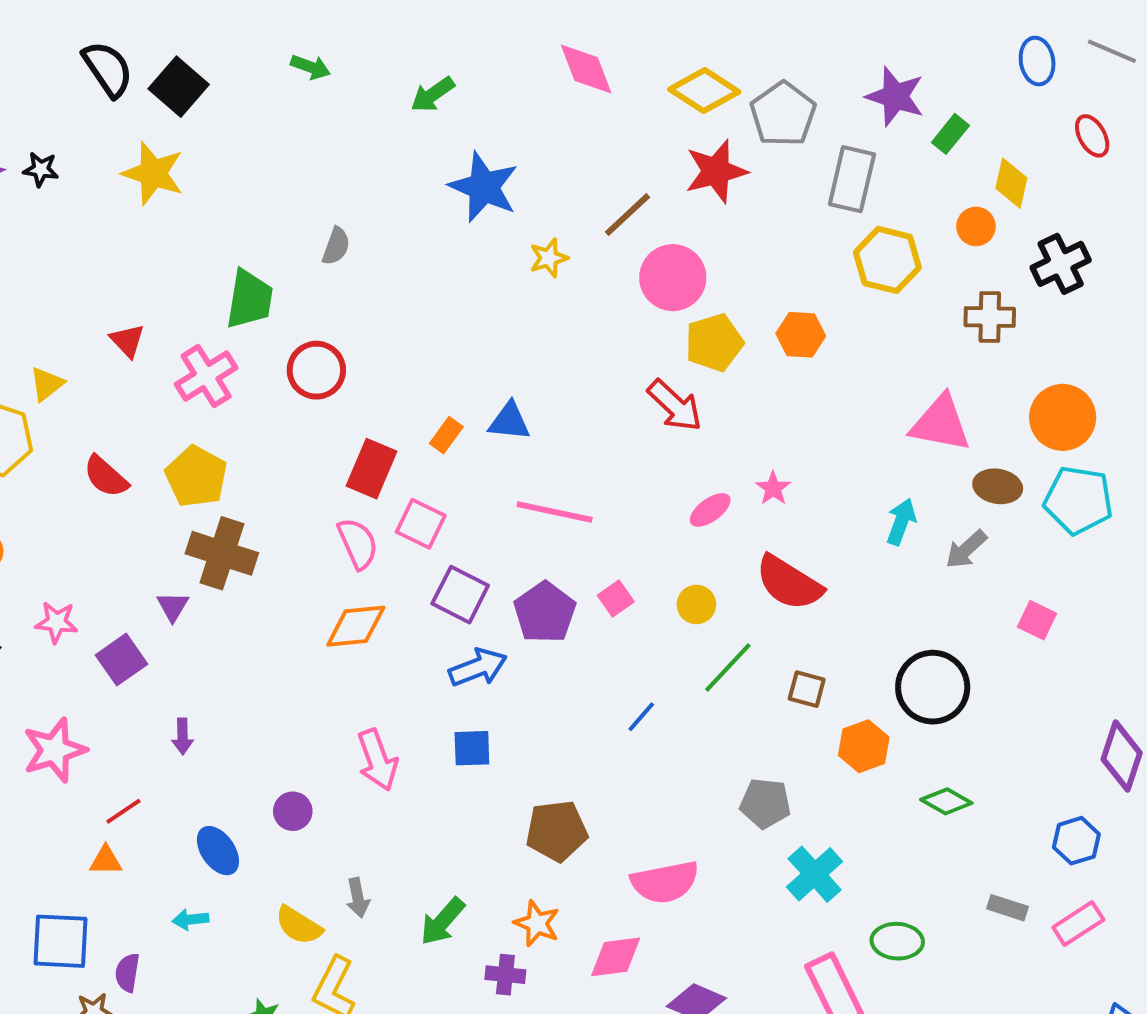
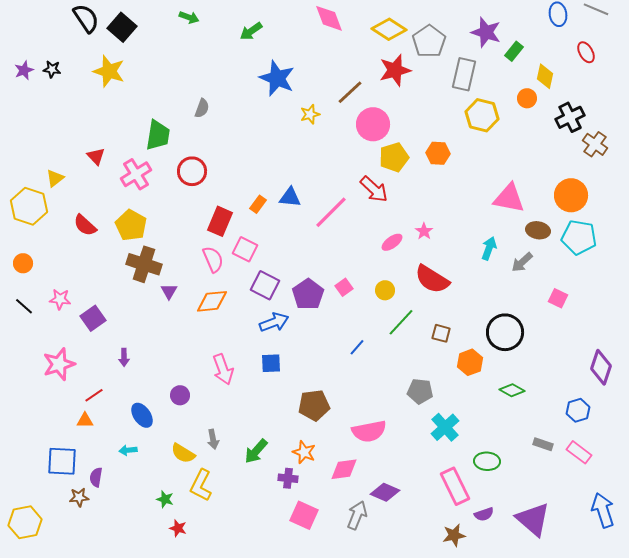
brown cross: (990, 317) -> (595, 144), moved, turned 35
pink line: (555, 512) -> (331, 212), moved, turned -57
purple triangle: (173, 606) -> (169, 291), moved
pink rectangle: (1078, 923) -> (579, 452), turned 70

